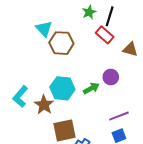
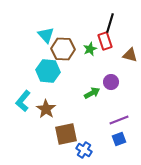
green star: (89, 12) -> (90, 49), moved
red rectangle: (105, 35) -> (105, 41), turned 30
cyan hexagon: (62, 88) -> (48, 71), moved

